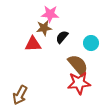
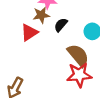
red triangle: (33, 44) -> (29, 32), turned -30

